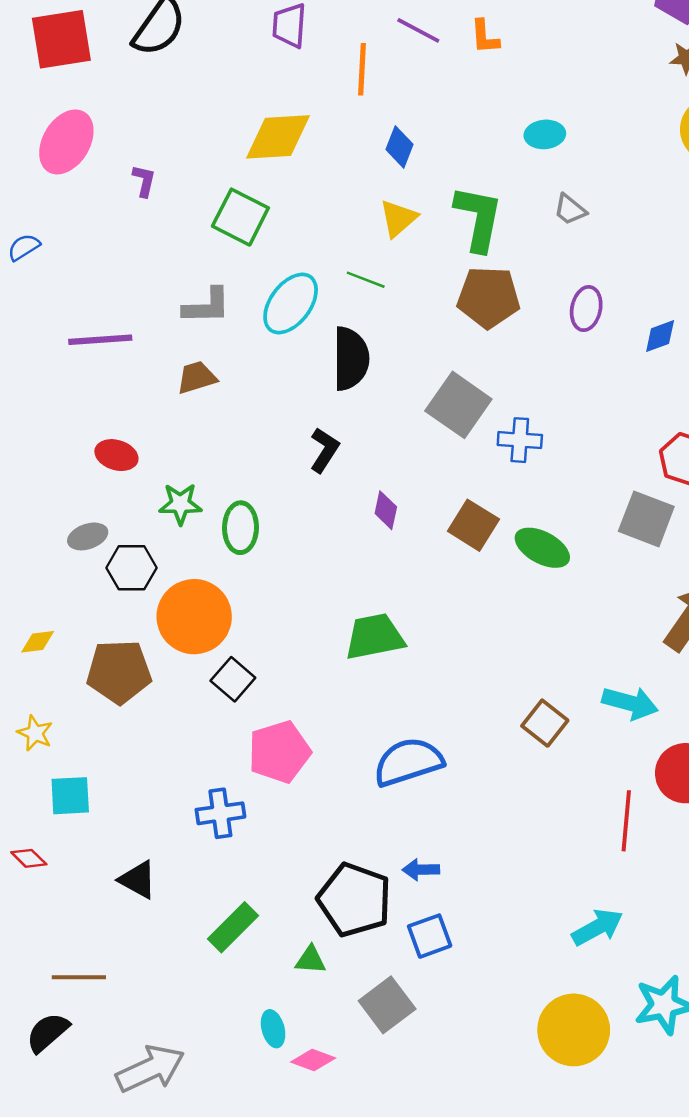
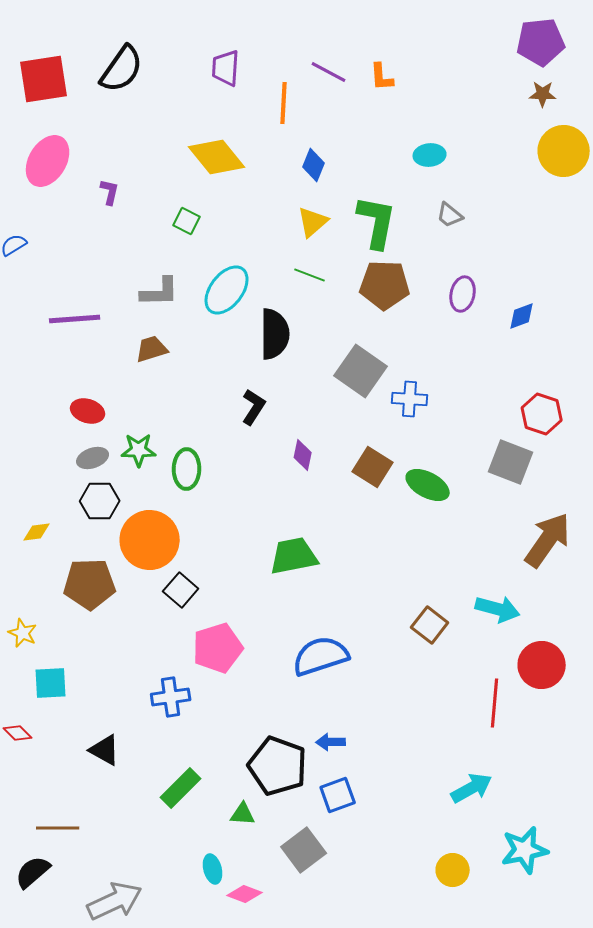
yellow diamond: (278, 137) -> (217, 157), turned 54
green square: (240, 217) -> (187, 221), size x0.6
green line: (366, 280) -> (310, 275), moved
gray ellipse: (88, 536) -> (93, 458), moved
yellow diamond: (38, 642) -> (37, 532), moved
yellow circle: (574, 1030) -> (453, 870), size x0.6

